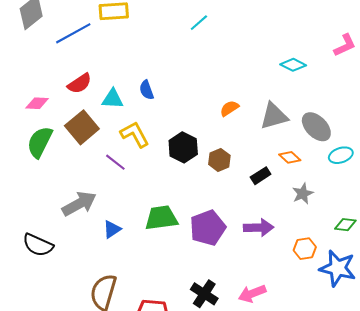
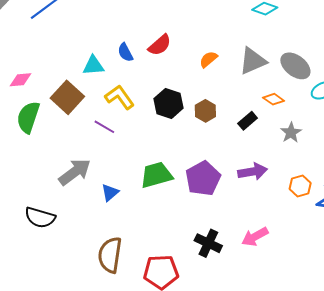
red semicircle: (80, 83) -> (160, 45), moved

